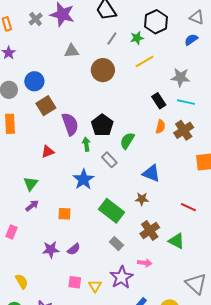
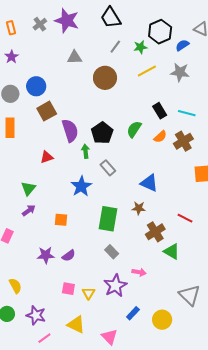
blue semicircle: (191, 40) -> (182, 45), moved
gray star: (180, 77) -> (180, 72), moved
orange semicircle: (160, 127) -> (160, 137), turned 32
green semicircle: (127, 141) -> (134, 129), moved
green rectangle: (111, 211) -> (108, 219), turned 60
brown cross: (150, 231) -> (155, 232), moved

